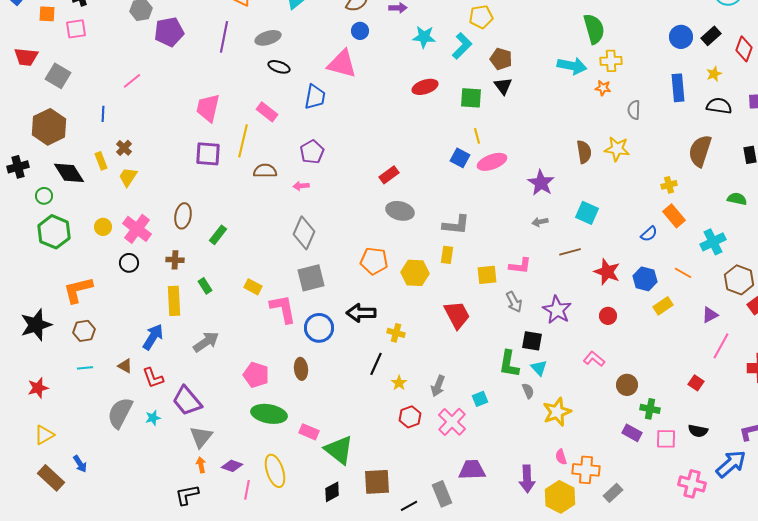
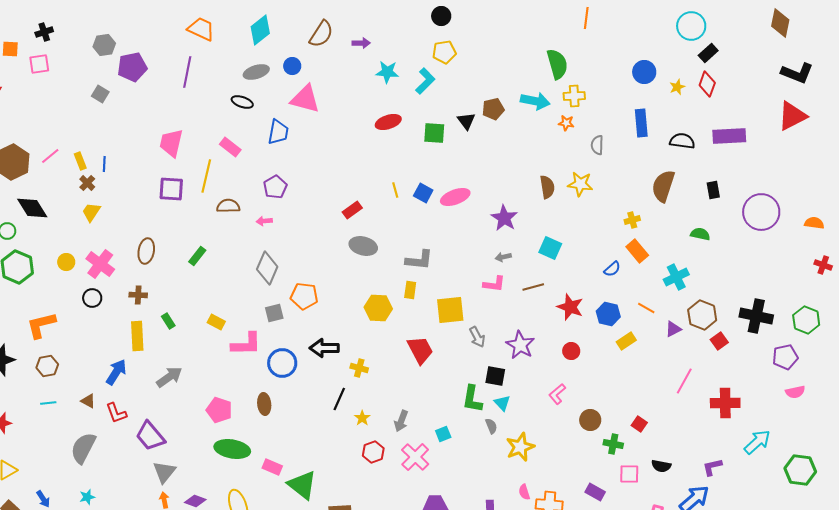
blue circle: (360, 31) -> (292, 66), moved
black rectangle: (711, 36) -> (708, 53), moved
gray ellipse: (268, 38) -> (256, 72), moved
brown pentagon: (501, 59) -> (493, 109), moved, turned -30
yellow star: (714, 74) -> (677, 87), moved
gray square: (58, 76) -> (100, 94), moved, size x0.7
pink line: (132, 81) -> (50, 156), moved
blue line: (103, 114) -> (104, 164), moved
yellow line: (477, 136) -> (395, 190), moved
yellow rectangle: (101, 161) -> (80, 161), moved
green rectangle: (218, 235) -> (197, 256), moved
orange pentagon: (374, 261) -> (304, 296), moved
pink L-shape: (520, 266) -> (494, 284), moved
yellow square: (487, 275) -> (450, 310), size x1.4
gray square: (311, 278) -> (274, 313), size x0.7
pink L-shape: (283, 309) -> (246, 344), turned 100
purple triangle: (710, 315) -> (673, 329), moved
pink L-shape: (594, 359) -> (557, 394), turned -80
red square: (696, 383) -> (639, 424), moved
cyan star: (153, 418) -> (87, 497), moved
purple rectangle: (632, 433) -> (595, 492), moved

